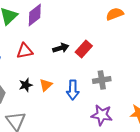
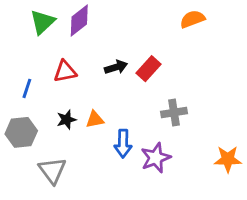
orange triangle: (46, 85) -> (95, 120), turned 32
blue arrow: (73, 90) -> (123, 144), moved
purple star: (102, 115) -> (156, 158), moved, turned -30

